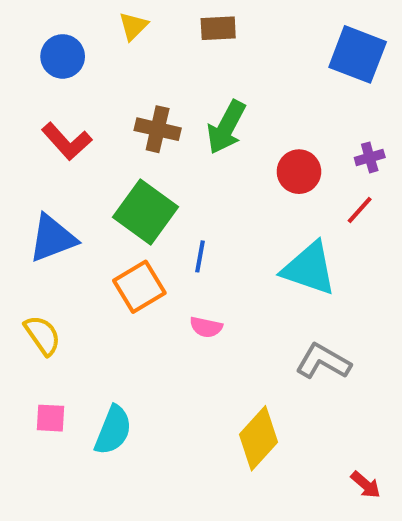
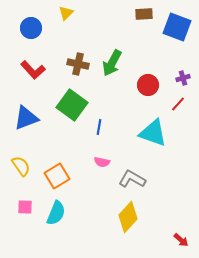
brown rectangle: (218, 28) -> (144, 14), moved
orange square: (139, 287) -> (57, 176), moved
gray L-shape: (323, 362) -> (132, 179), moved

